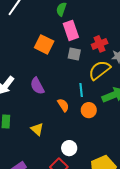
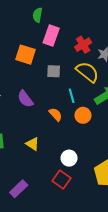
pink rectangle: (71, 30) -> (51, 36), turned 48
gray square: (74, 54) -> (54, 71), moved
yellow semicircle: (100, 70) -> (87, 72), turned 85

